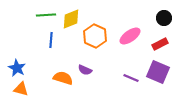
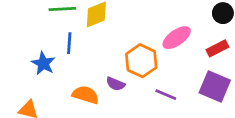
orange hexagon: (95, 36) -> (141, 61), moved
blue star: (17, 68) -> (43, 63), moved
purple line: (131, 78) -> (166, 95), moved

